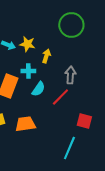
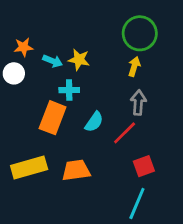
yellow arrow: (46, 56) -> (134, 67), moved
cyan cross: (28, 71) -> (69, 90), moved
red square: (84, 121) -> (144, 166), moved, turned -35

